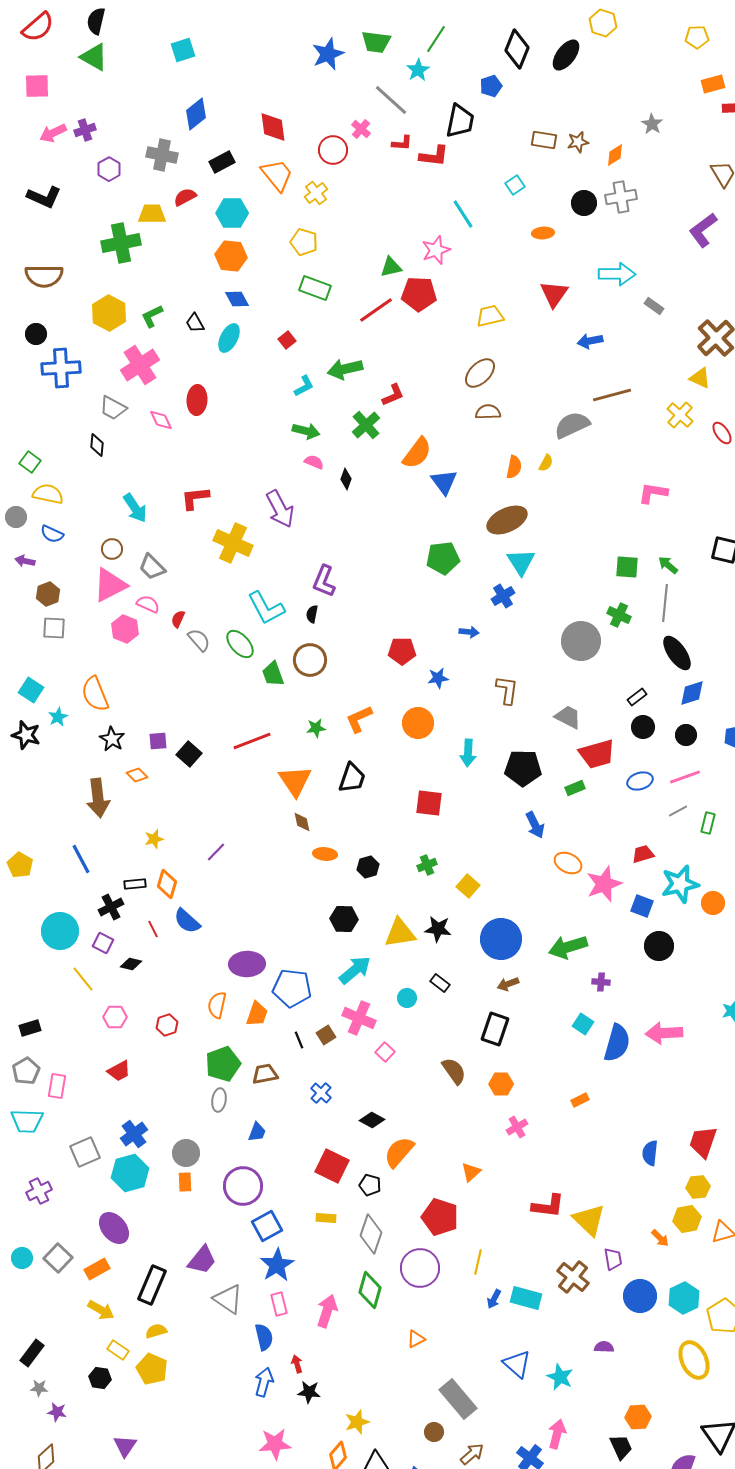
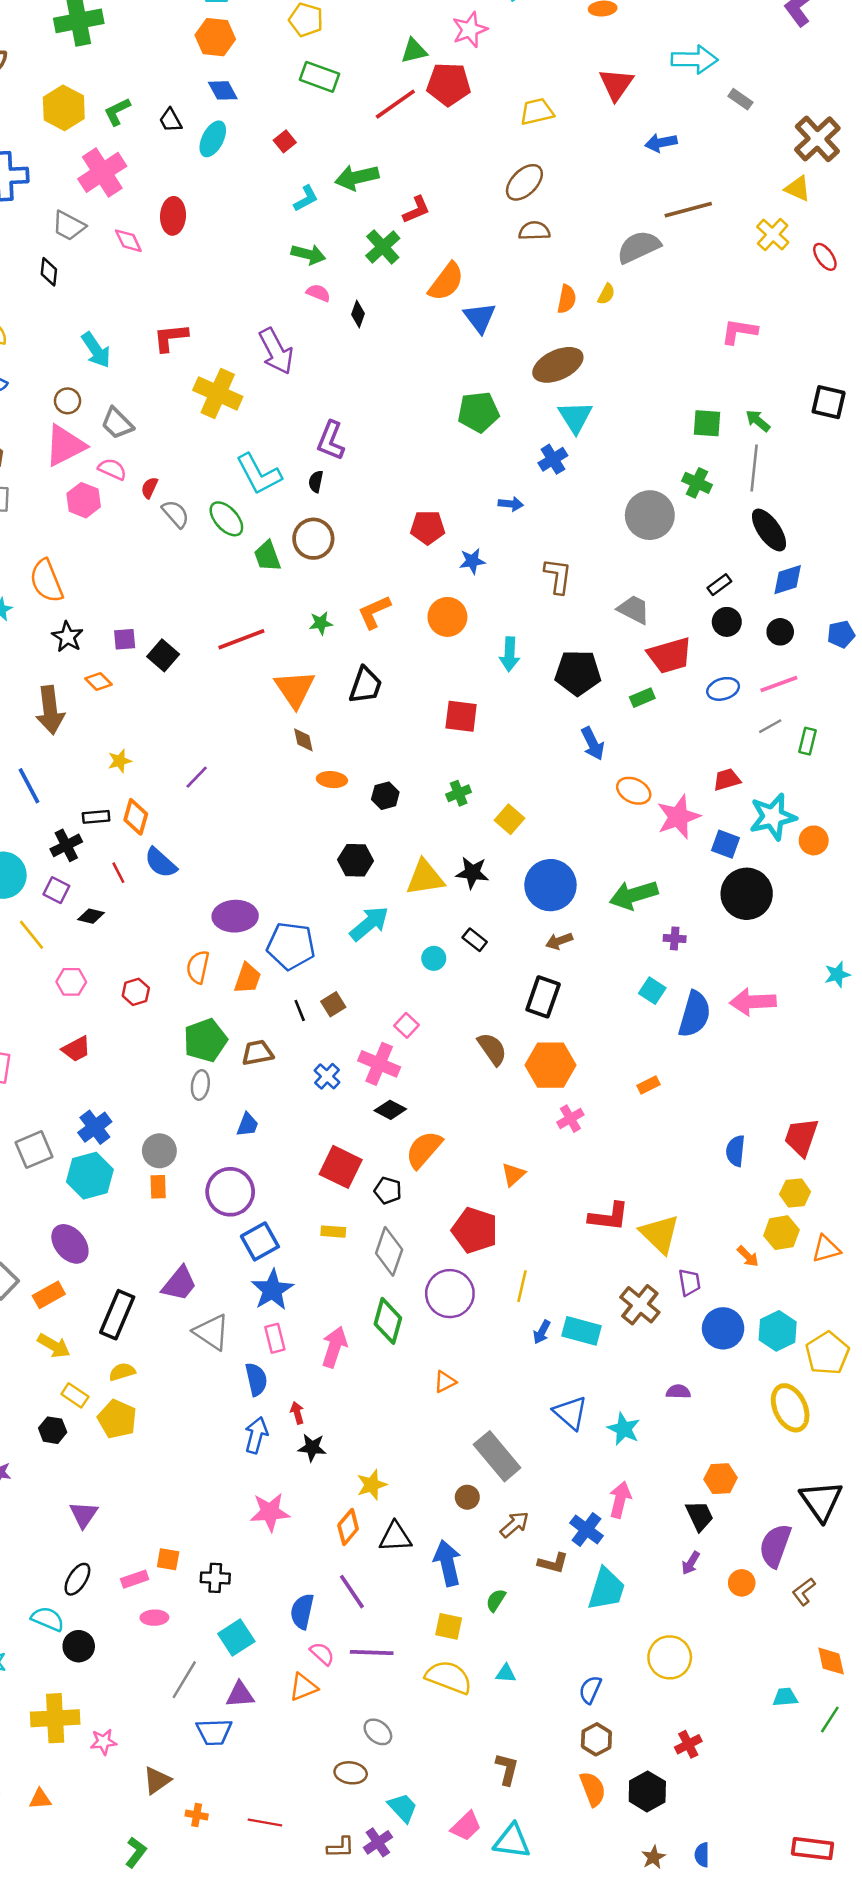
black circle: (659, 946) -> (747, 894), size x1.4
pink cross: (359, 1018) -> (379, 1064), moved
orange hexagon: (501, 1084) -> (550, 1065), size x1.6

